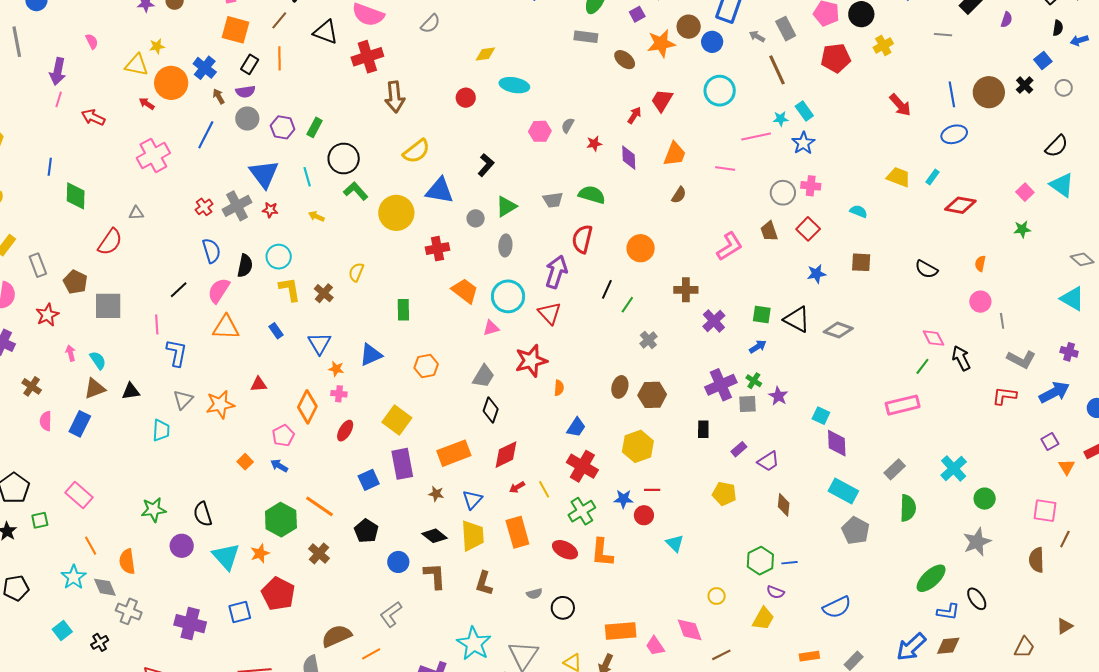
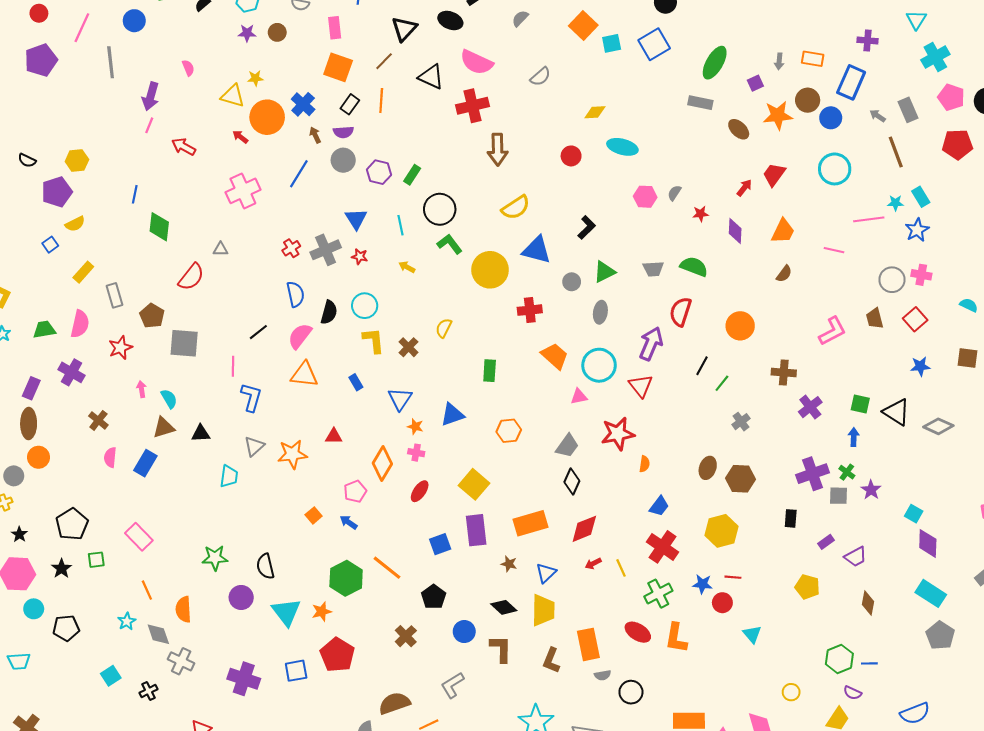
blue triangle: (264, 174) -> (356, 219), size x0.7
blue arrow: (758, 347) -> (854, 437), turned -60
orange rectangle: (517, 532) -> (588, 644), moved
brown cross: (319, 553) -> (406, 636), moved
cyan star: (74, 577) -> (127, 621), size x0.7

